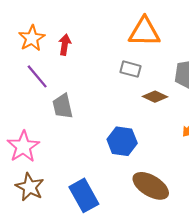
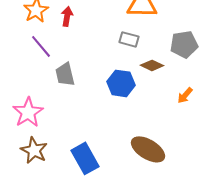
blue hexagon: (122, 141) -> (121, 83), moved

